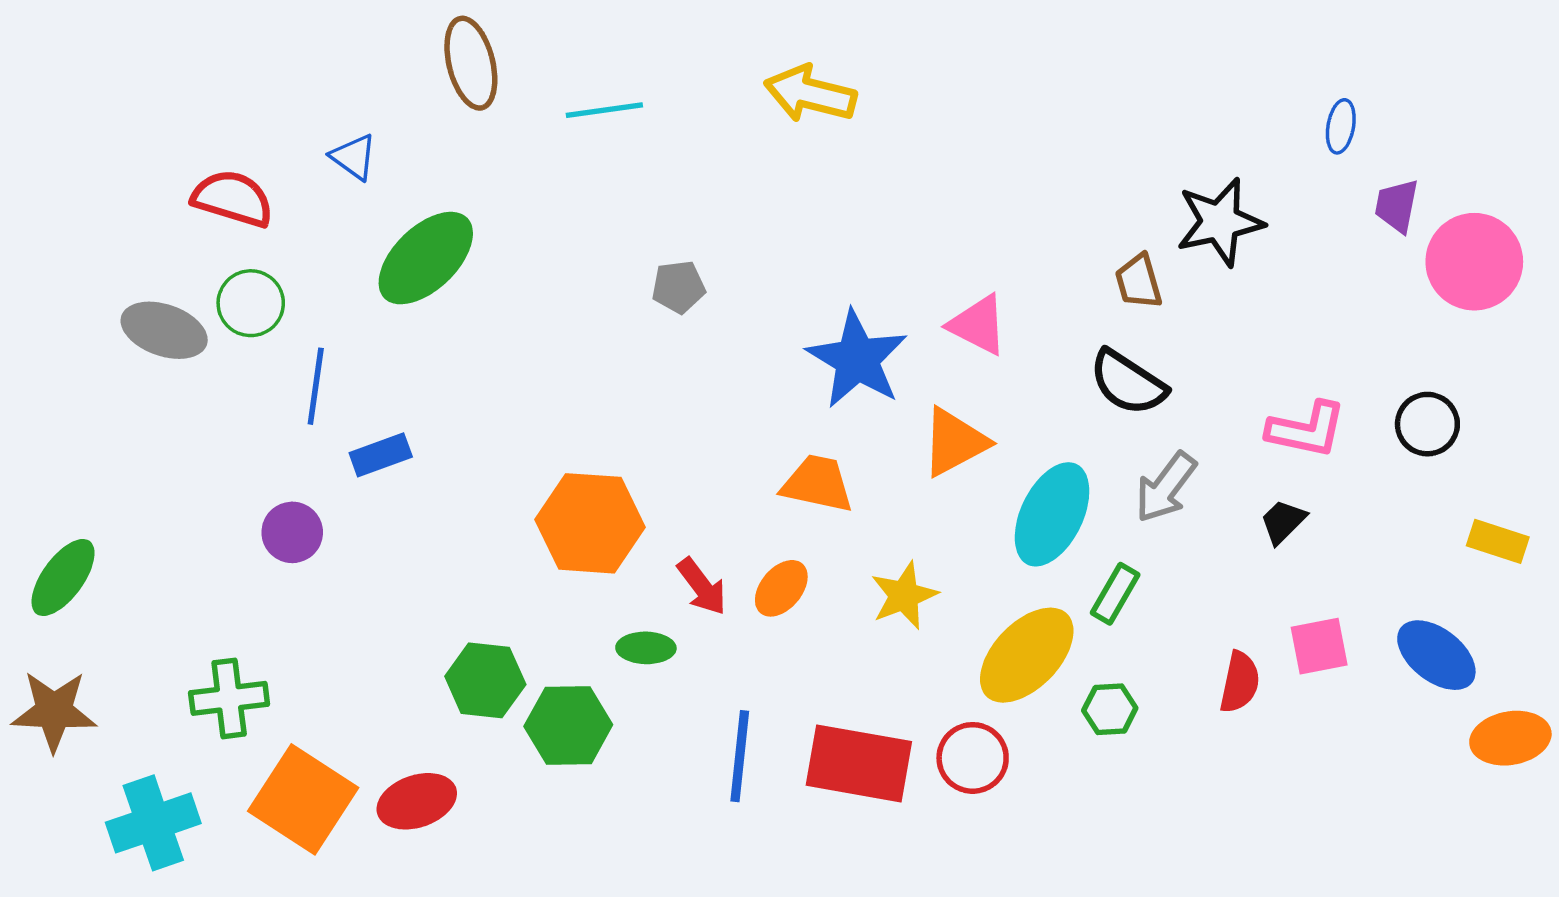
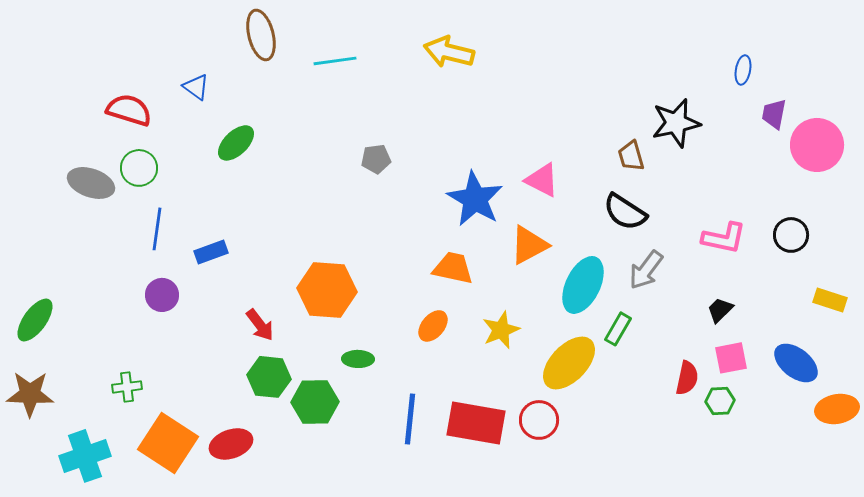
green ellipse: (426, 258) -> (236, 143), size x0.7
blue line: (316, 386) -> (157, 229), moved
black trapezoid: (1283, 522) -> (720, 310), moved
red arrow: (702, 587) -> (260, 325), moved
green cross: (229, 698) -> (127, 387), size x0.7
green hexagon: (1110, 709) -> (720, 401), moved

